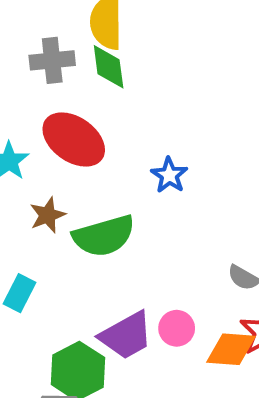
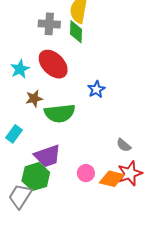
pink circle: (177, 328) -> (86, 173), moved
purple trapezoid: (126, 335) -> (47, 156), moved

